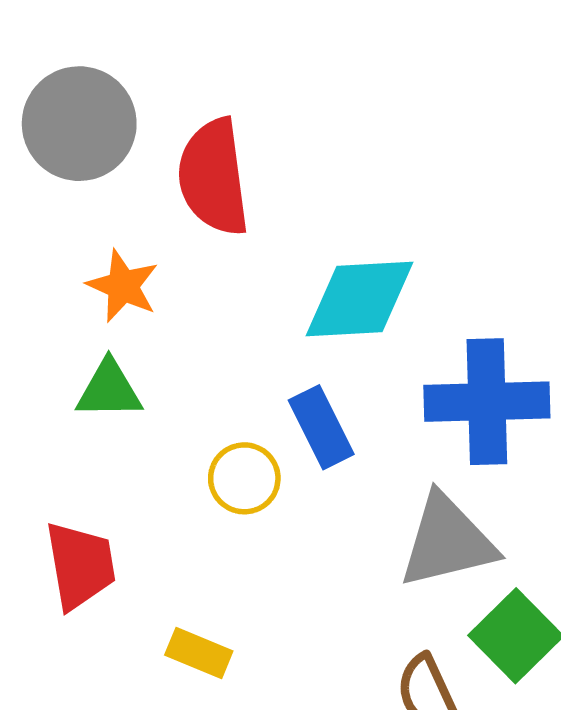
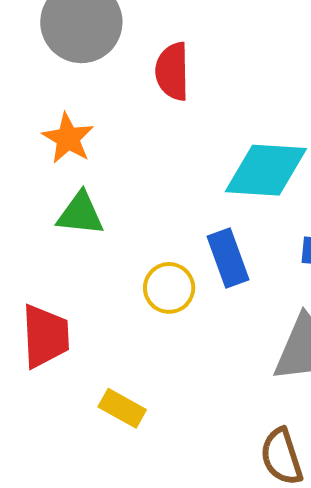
red semicircle: (214, 177) -> (172, 71), size x0.7
orange star: (123, 286) -> (68, 138), moved

